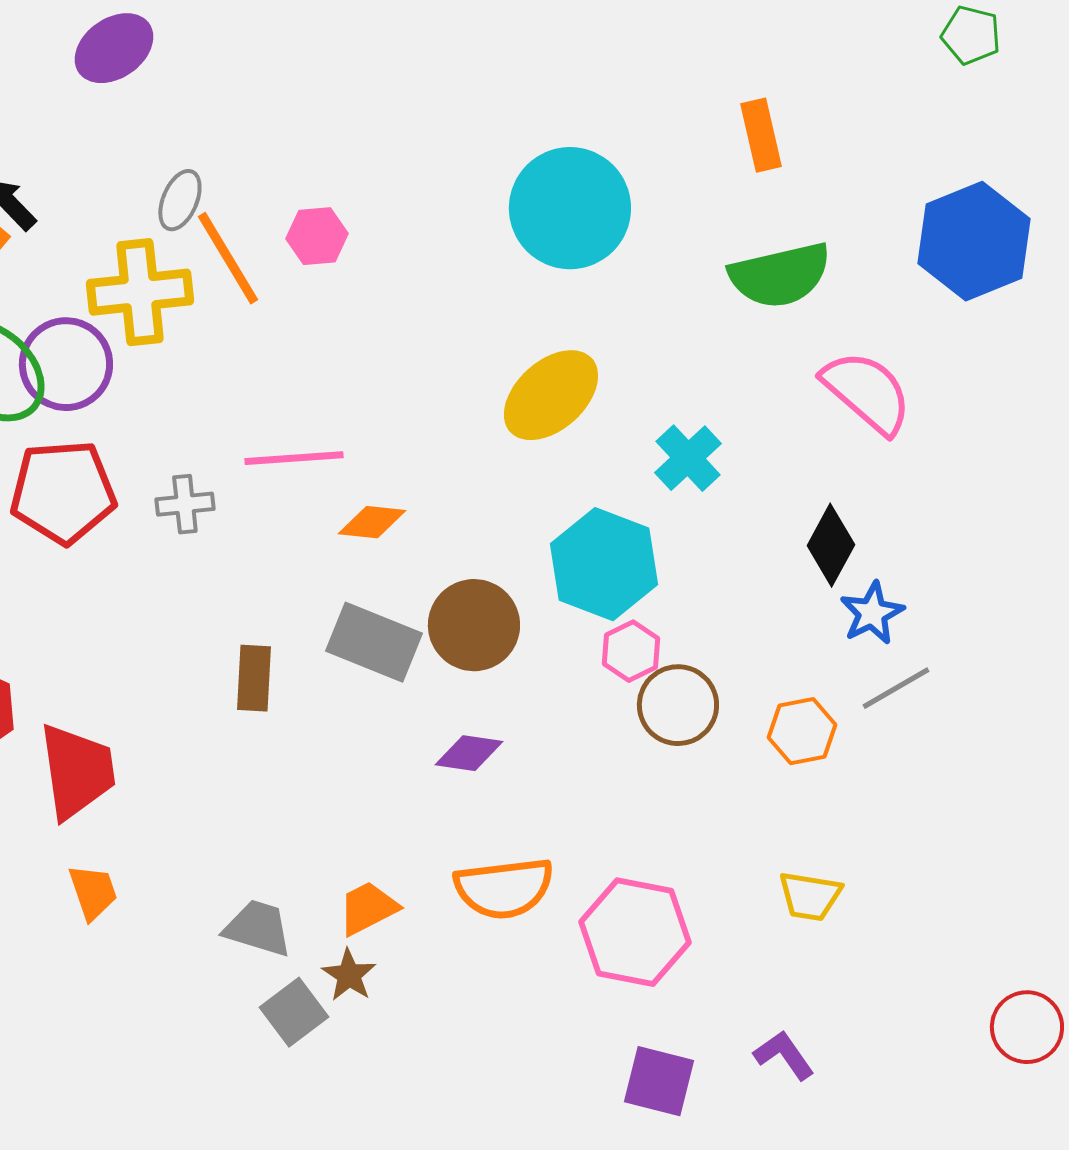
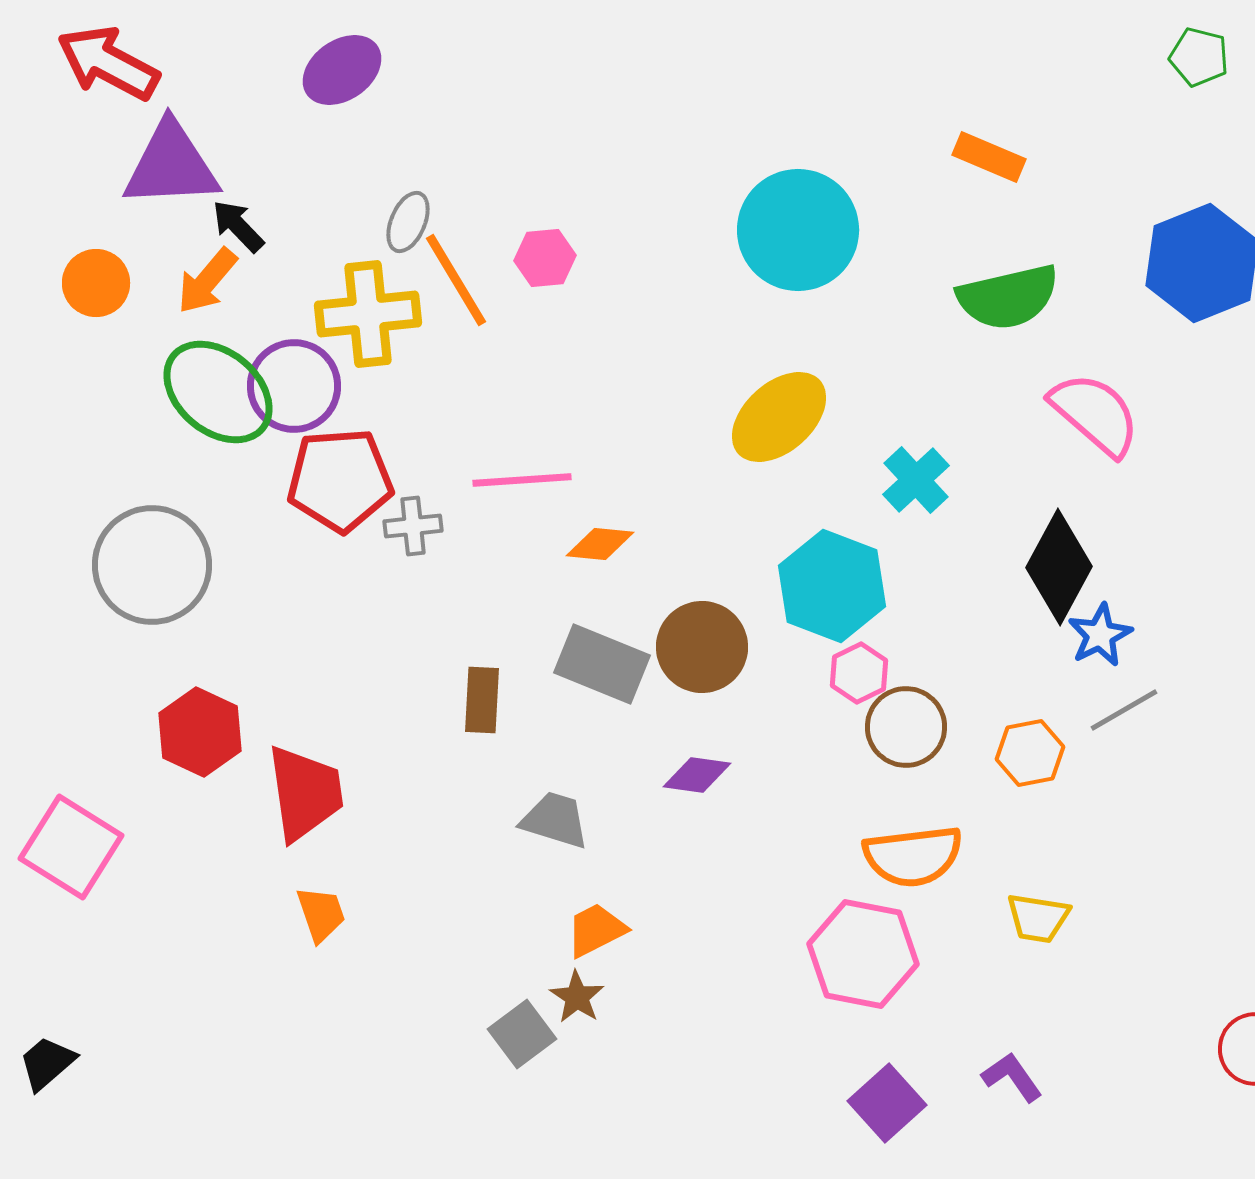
orange rectangle: (761, 135) -> (989, 157), turned -54
red pentagon: (63, 492) -> (340, 480), moved
black diamond: (831, 545) -> (1059, 567), size x1.4
orange semicircle: (504, 888) -> (913, 856), moved
gray trapezoid: (258, 928) -> (555, 820), moved
purple square: (659, 1081) -> (887, 1103), turned 34

